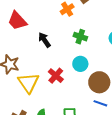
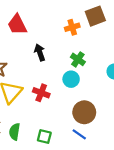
cyan circle: (80, 64) -> (71, 79), moved
red cross: (56, 76) -> (41, 93), turned -35

